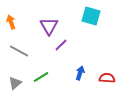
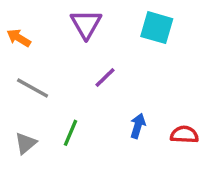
orange arrow: (11, 22) -> (19, 38), turned -40
purple triangle: (49, 26) -> (86, 24), moved
green line: (41, 77) -> (70, 133), turned -35

